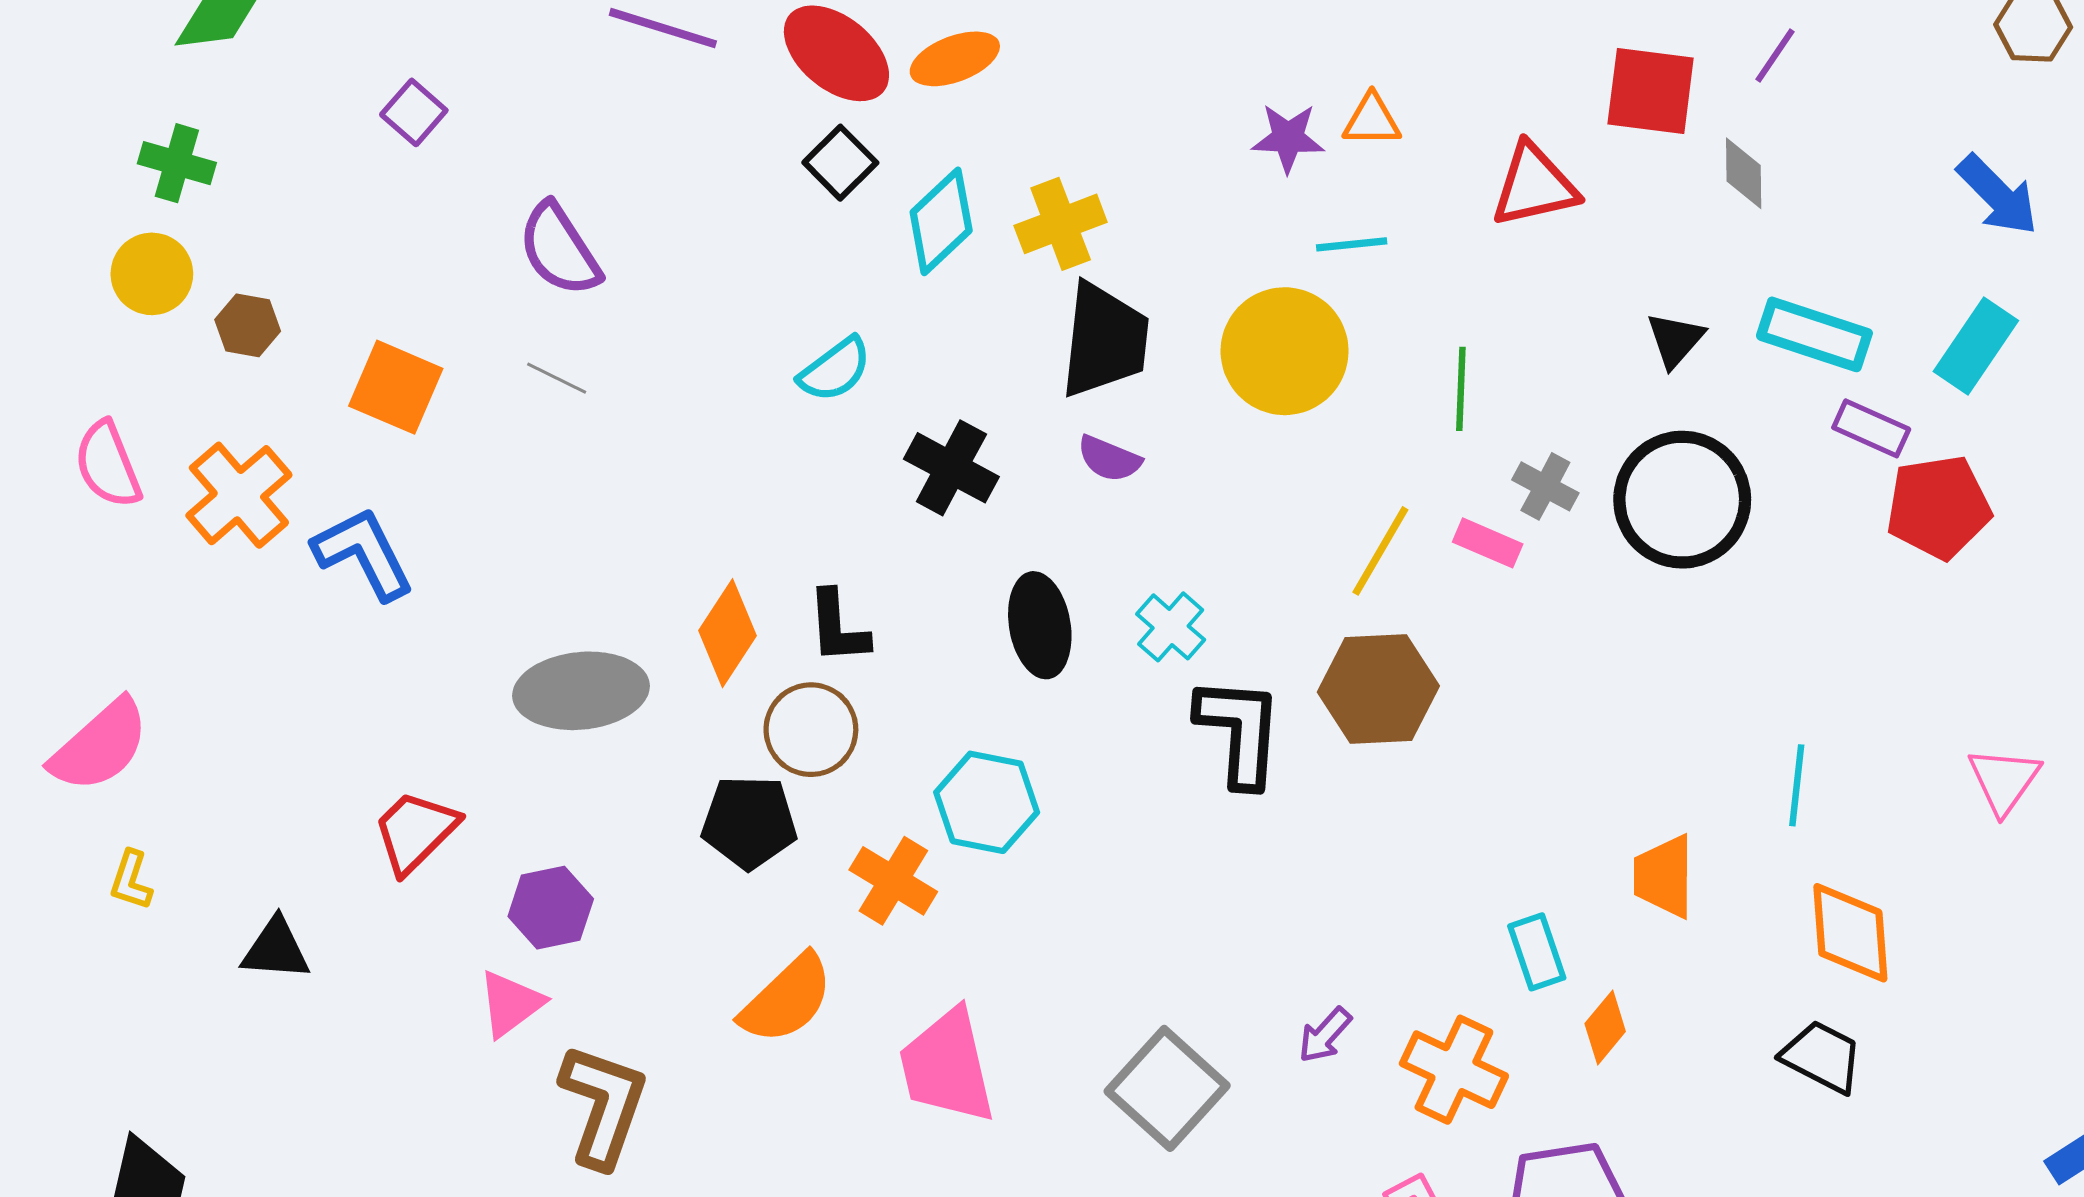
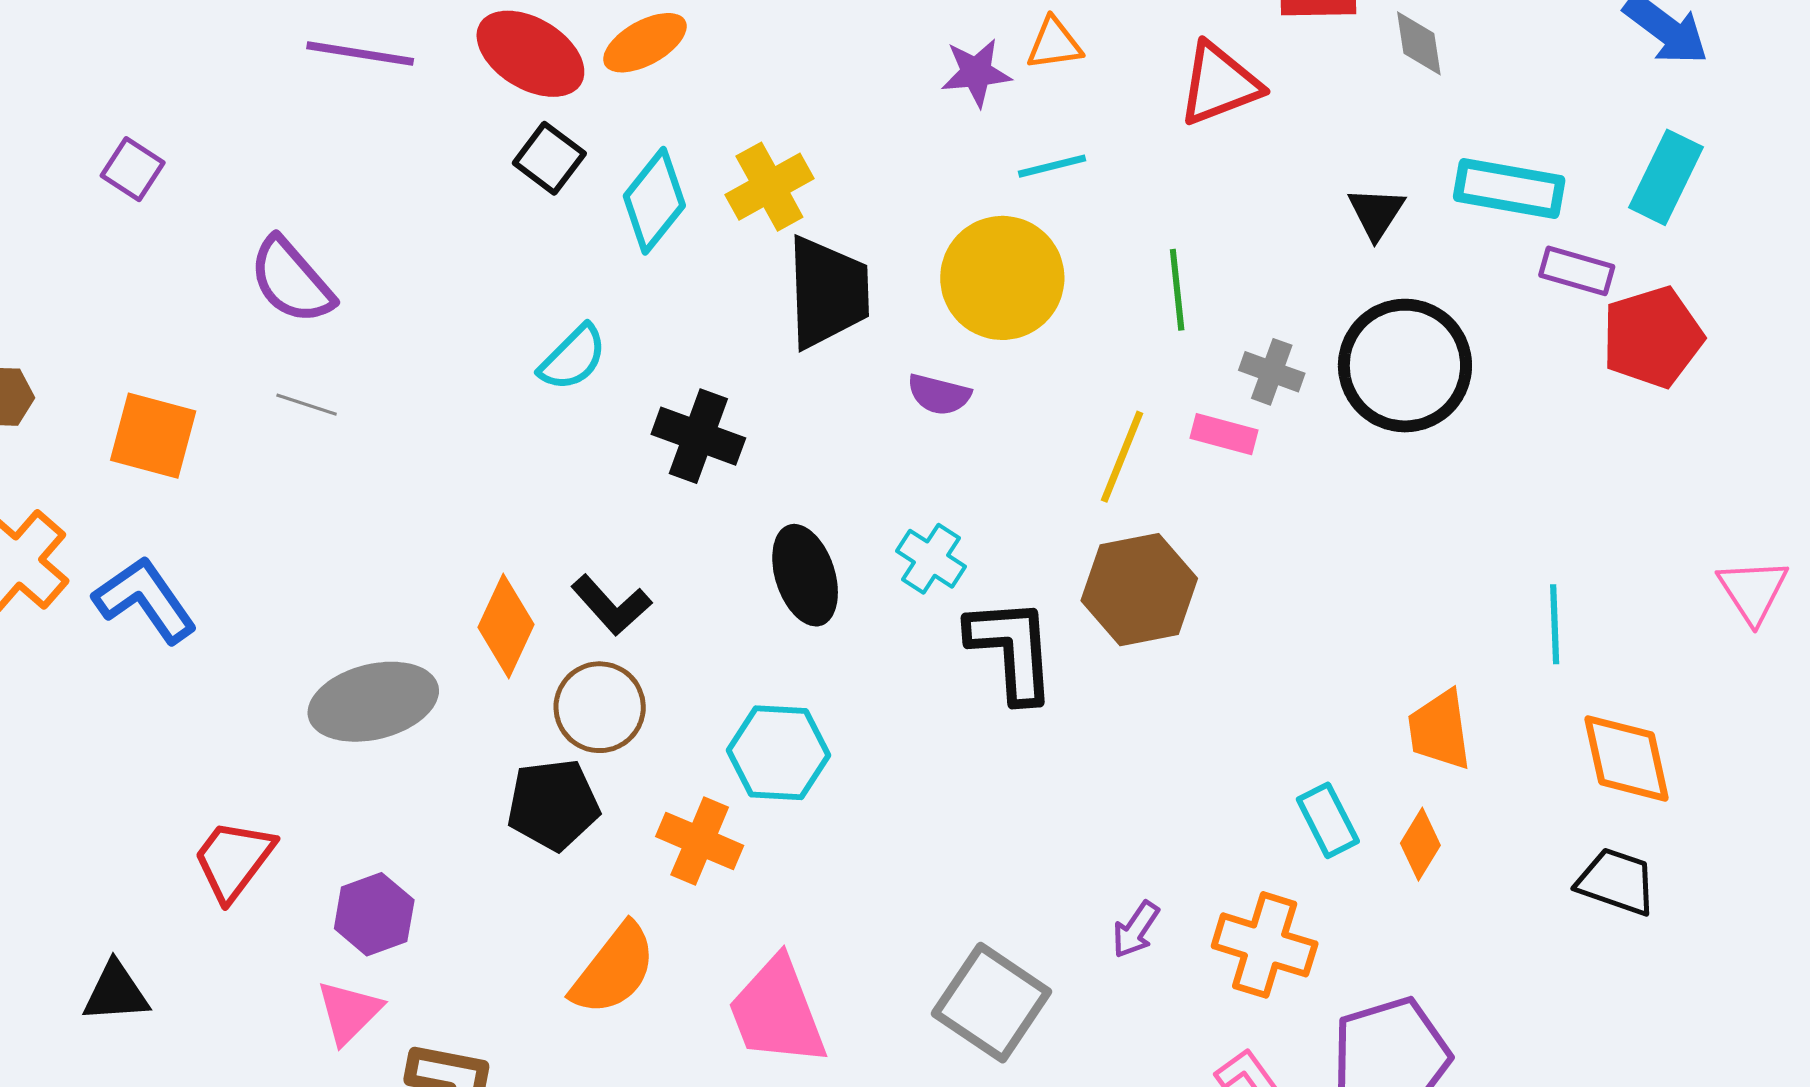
purple semicircle: (1109, 459) -> (939, 395), moved
black L-shape: (838, 627) -> (611, 605), turned -30
orange diamond: (1605, 1028) -> (1420, 844), moved

